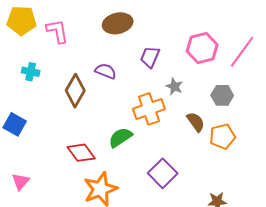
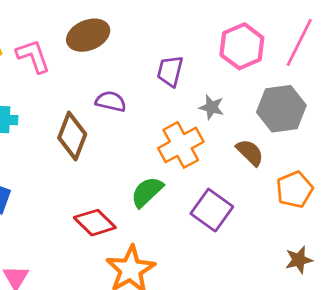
brown ellipse: (118, 23) -> (88, 35), moved
gray hexagon: (222, 95) -> (281, 109), size x1.5
orange pentagon: (222, 136) -> (294, 189), moved
purple square: (163, 173) -> (212, 210), moved

